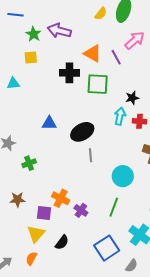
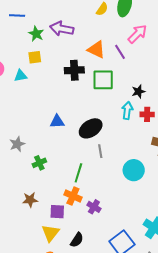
cyan triangle: (13, 83) -> (21, 76), moved
green line: (114, 207) -> (78, 173), moved

